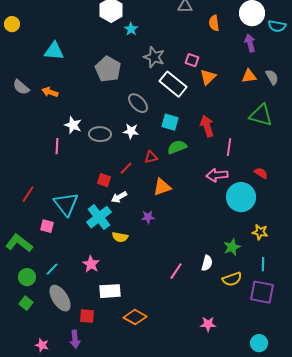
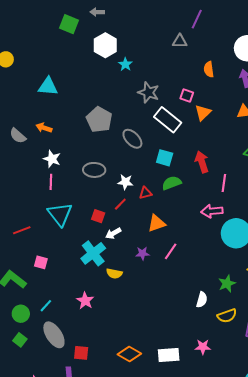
orange semicircle: (214, 23) -> (209, 69), moved
gray pentagon: (108, 69) -> (99, 120), moved
gray semicircle: (21, 87) -> (18, 136), moved
white star: (73, 125) -> (52, 159), moved
white star: (131, 131) -> (125, 182), moved
red line: (28, 194) -> (22, 230), turned 36
cyan triangle: (66, 204) -> (60, 214), moved
pink line: (176, 271) -> (171, 251), moved
white rectangle: (110, 291) -> (169, 355), moved
pink star: (208, 324) -> (203, 347), moved

